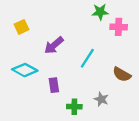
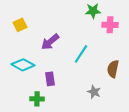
brown semicircle: (122, 74) -> (113, 69), turned 72
green cross: (74, 107) -> (37, 99), moved

